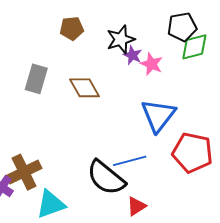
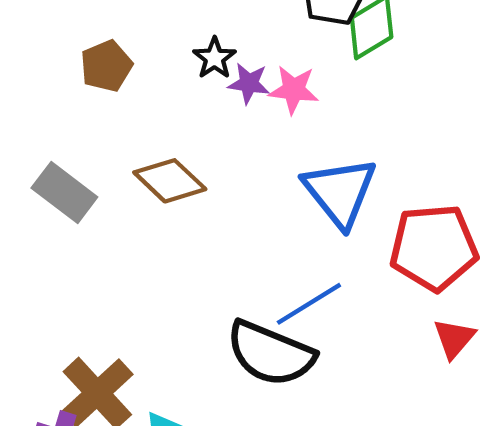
black star: (121, 39) -> (214, 58), size x0.7
gray rectangle: (36, 79) -> (64, 193), turned -52
red triangle: (136, 206) -> (454, 338), moved

